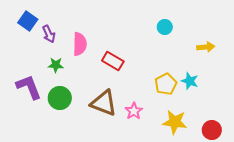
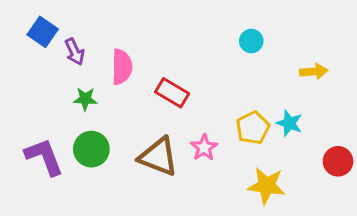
purple L-shape: (29, 87) -> (44, 157), moved
pink star: (134, 111) -> (204, 148), moved
red circle: (212, 130) -> (338, 161), moved

